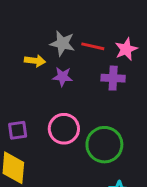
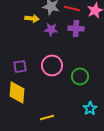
purple cross: (113, 78) -> (76, 28), moved
green circle: (104, 145) -> (80, 76), size x0.7

